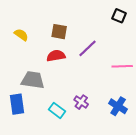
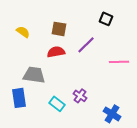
black square: (119, 16) -> (106, 19), moved
blue cross: (118, 106) -> (112, 114), moved

